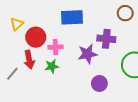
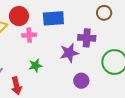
red circle: (36, 37) -> (19, 16), moved
pink cross: (55, 47) -> (29, 35), moved
red arrow: (29, 60) -> (16, 86), moved

